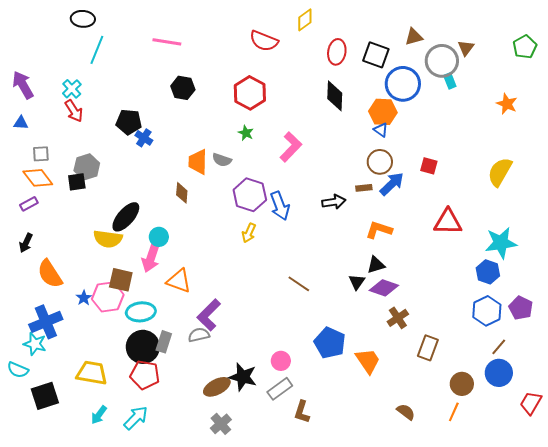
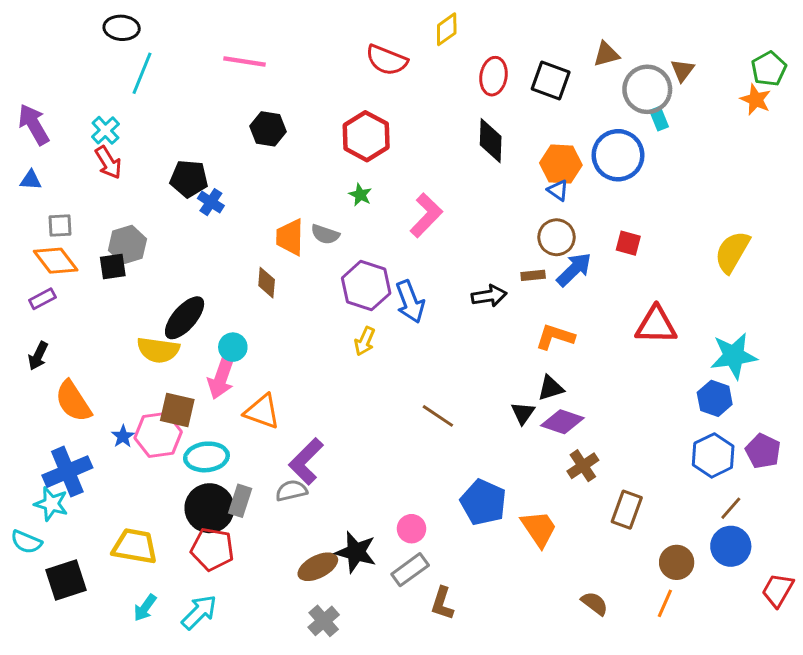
blue circle: (403, 84) -> (618, 155), moved
orange star: (507, 104) -> (756, 100), moved

